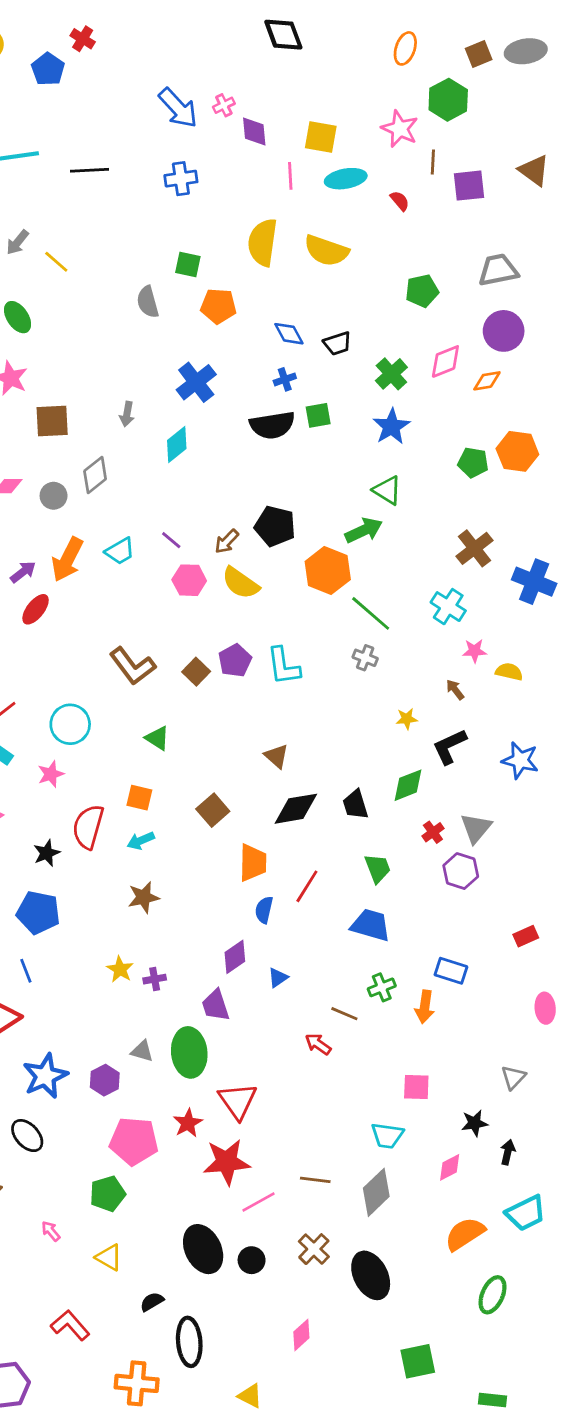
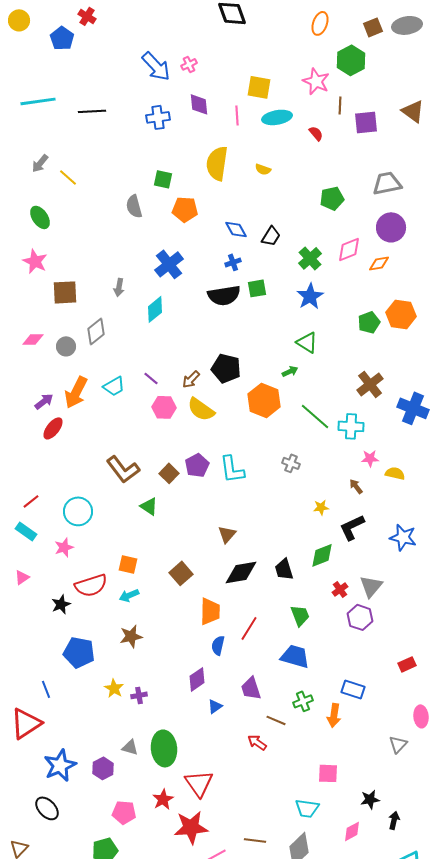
purple diamond: (254, 132) -> (199, 104), moved
yellow semicircle: (326, 251) -> (263, 169), size x0.5
black trapezoid: (337, 343) -> (271, 236), turned -40
green pentagon: (473, 463) -> (369, 322), turned -30
green arrow: (364, 530) -> (290, 371), size x0.6
cyan cross: (448, 607) -> (351, 426), turned -30
green line: (371, 613) -> (315, 416), moved
green triangle: (157, 738) -> (149, 506), moved
brown triangle: (276, 756) -> (227, 534), turned 30
red semicircle: (88, 827) -> (91, 585), turned -124
blue pentagon: (38, 913) -> (79, 652), moved
blue triangle: (278, 978) -> (215, 706), moved
purple trapezoid: (216, 1005) -> (251, 688), moved
gray triangle: (513, 1077) -> (398, 744), moved
pink pentagon: (134, 1141) -> (124, 812), size x0.7

